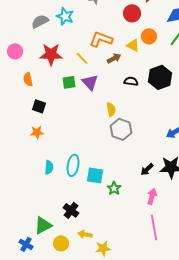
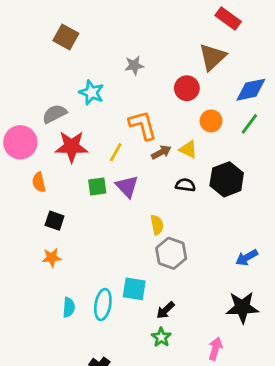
gray semicircle: (40, 21) -> (55, 114), moved
orange L-shape: (101, 39) -> (143, 125), turned 55
yellow triangle: (133, 45) -> (188, 149), moved
pink circle: (15, 51) -> (20, 142), size x1.5
yellow line: (82, 58) -> (116, 152), turned 72
black arrow: (147, 169) -> (166, 310), moved
cyan square: (95, 175) -> (134, 289), moved

